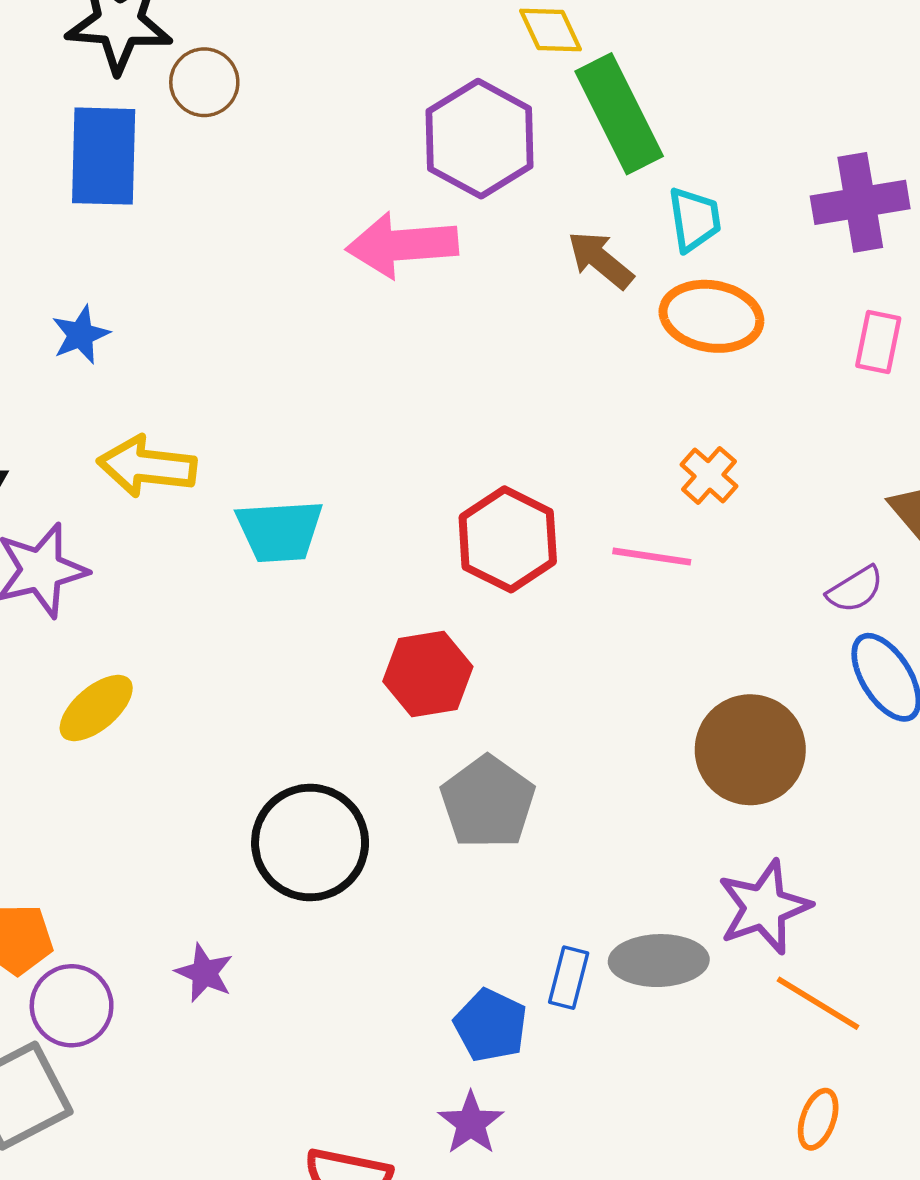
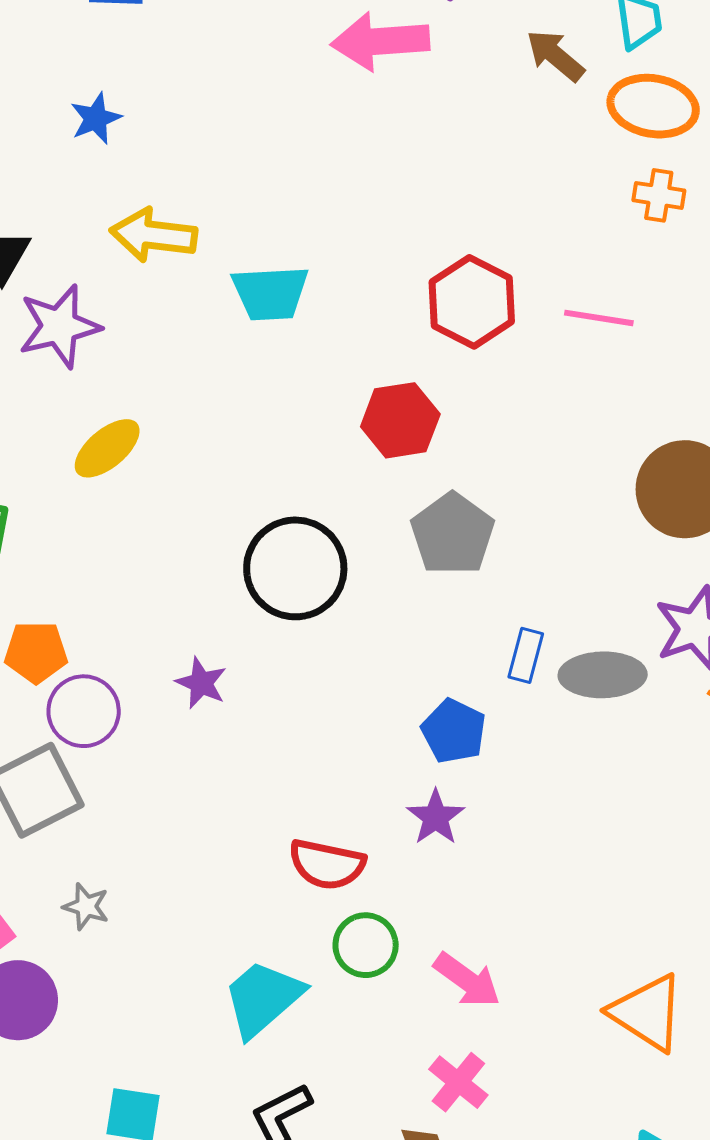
orange cross: (709, 475) -> (659, 195), moved, turned -33
blue rectangle: (569, 978) -> (526, 655), moved

